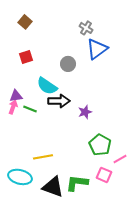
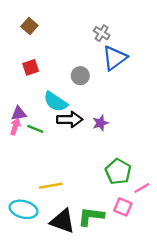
purple star: (85, 112) -> (100, 123), moved

